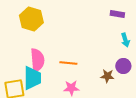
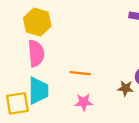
pink semicircle: (37, 60) -> (36, 53), moved

